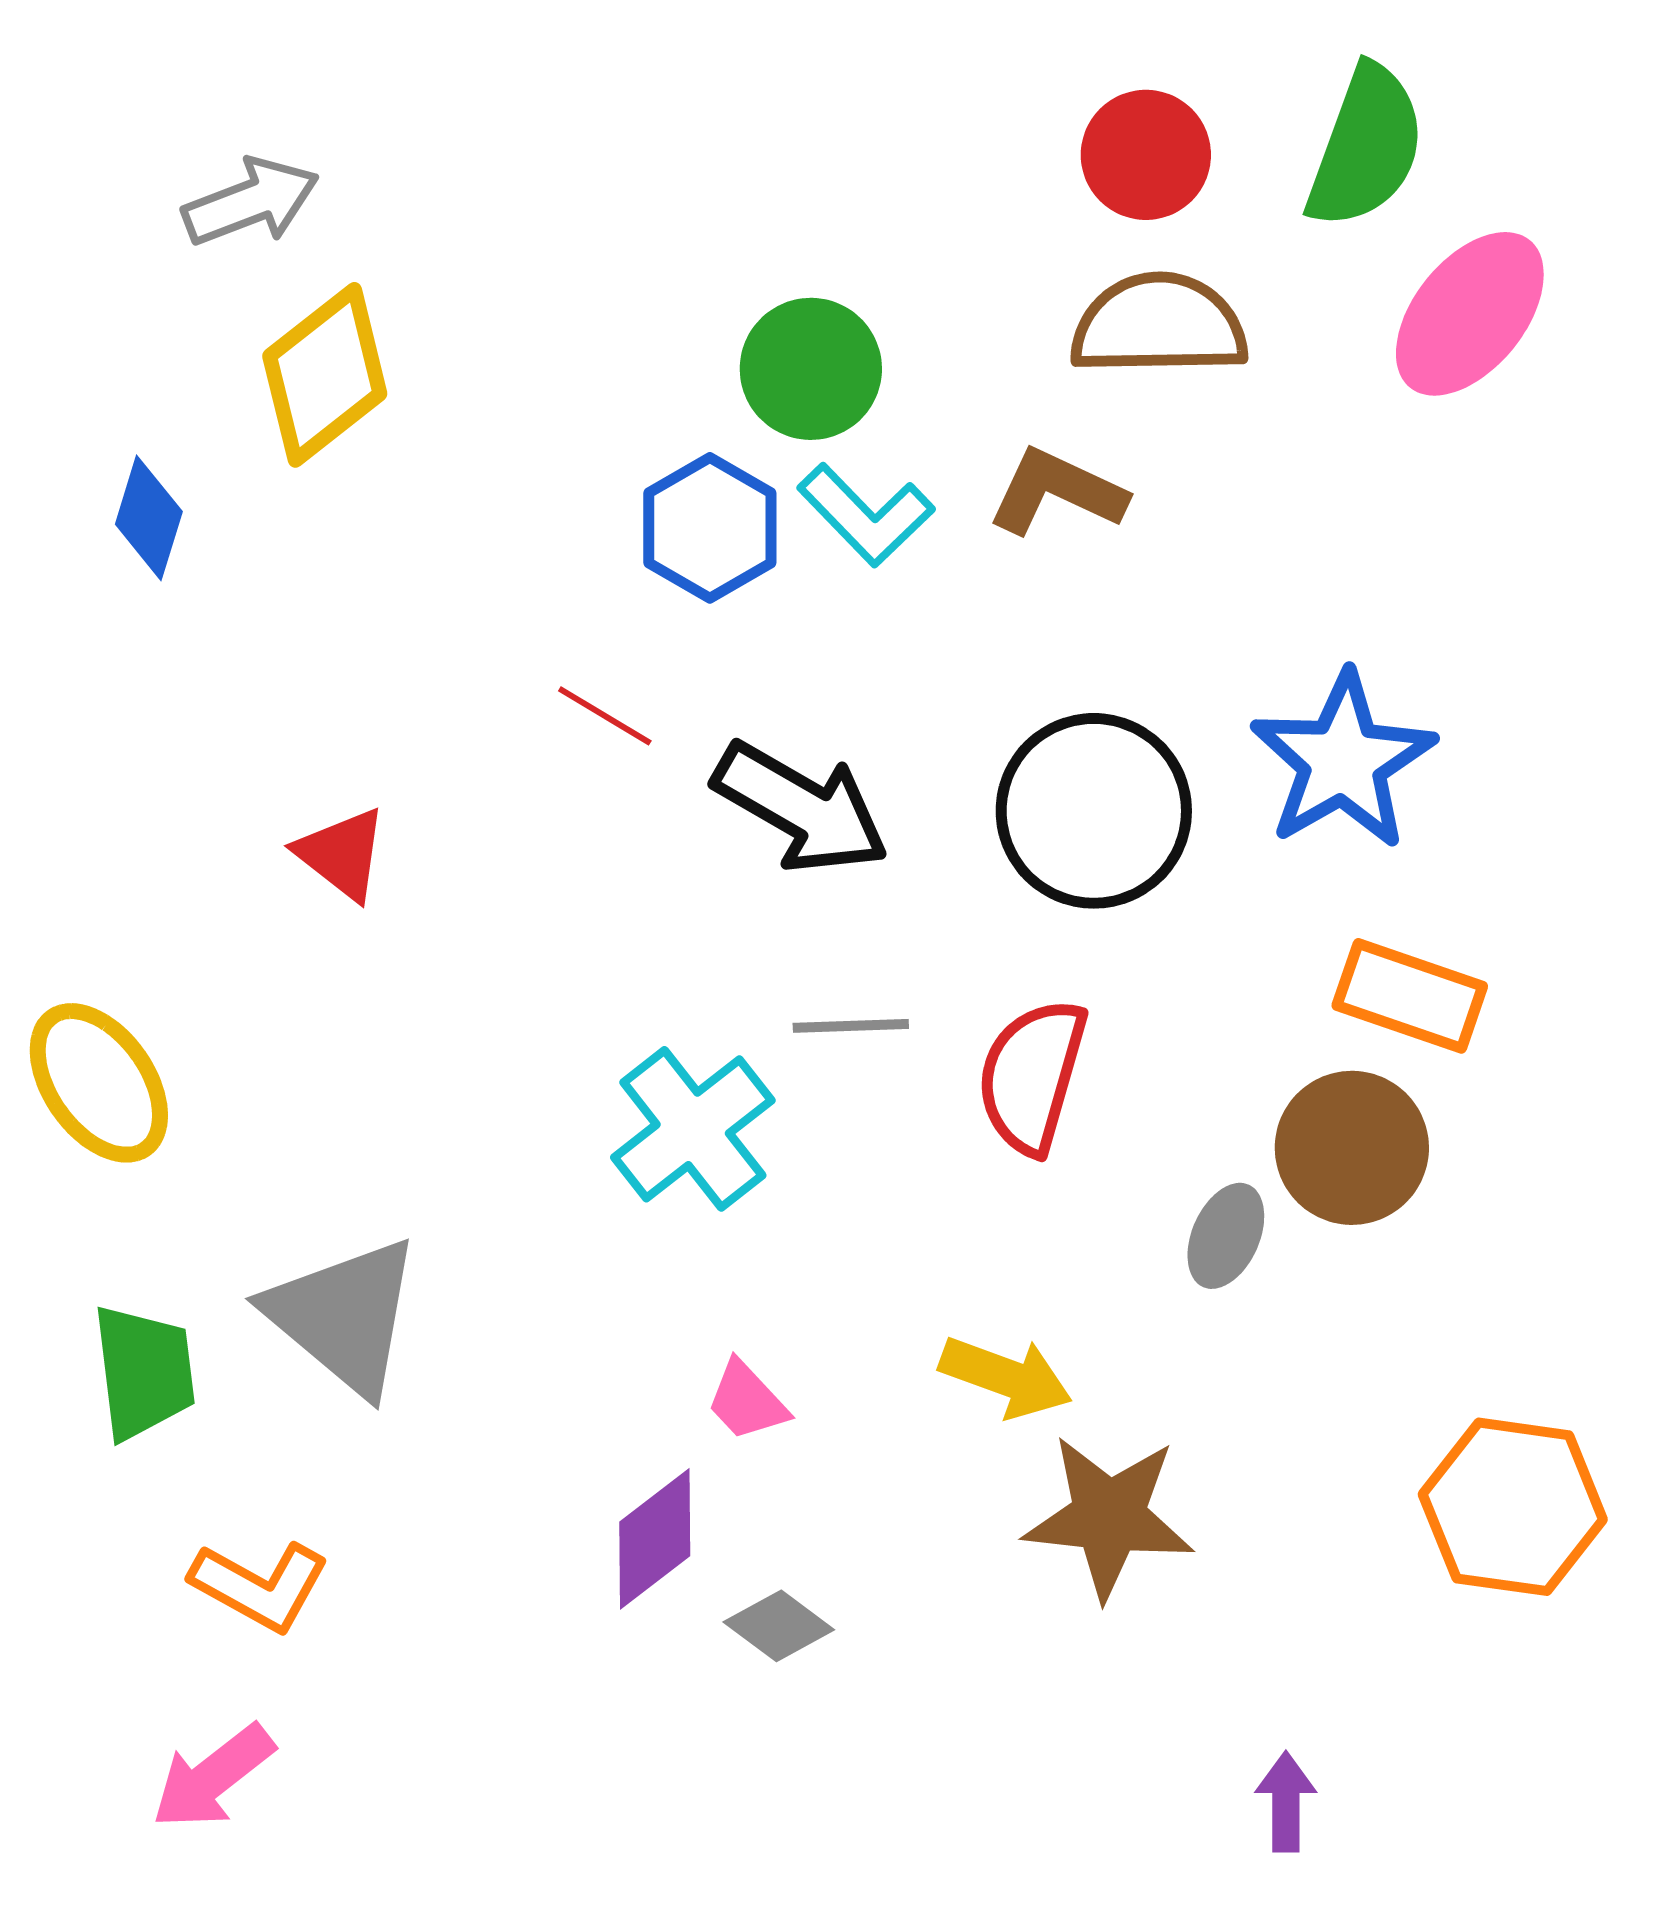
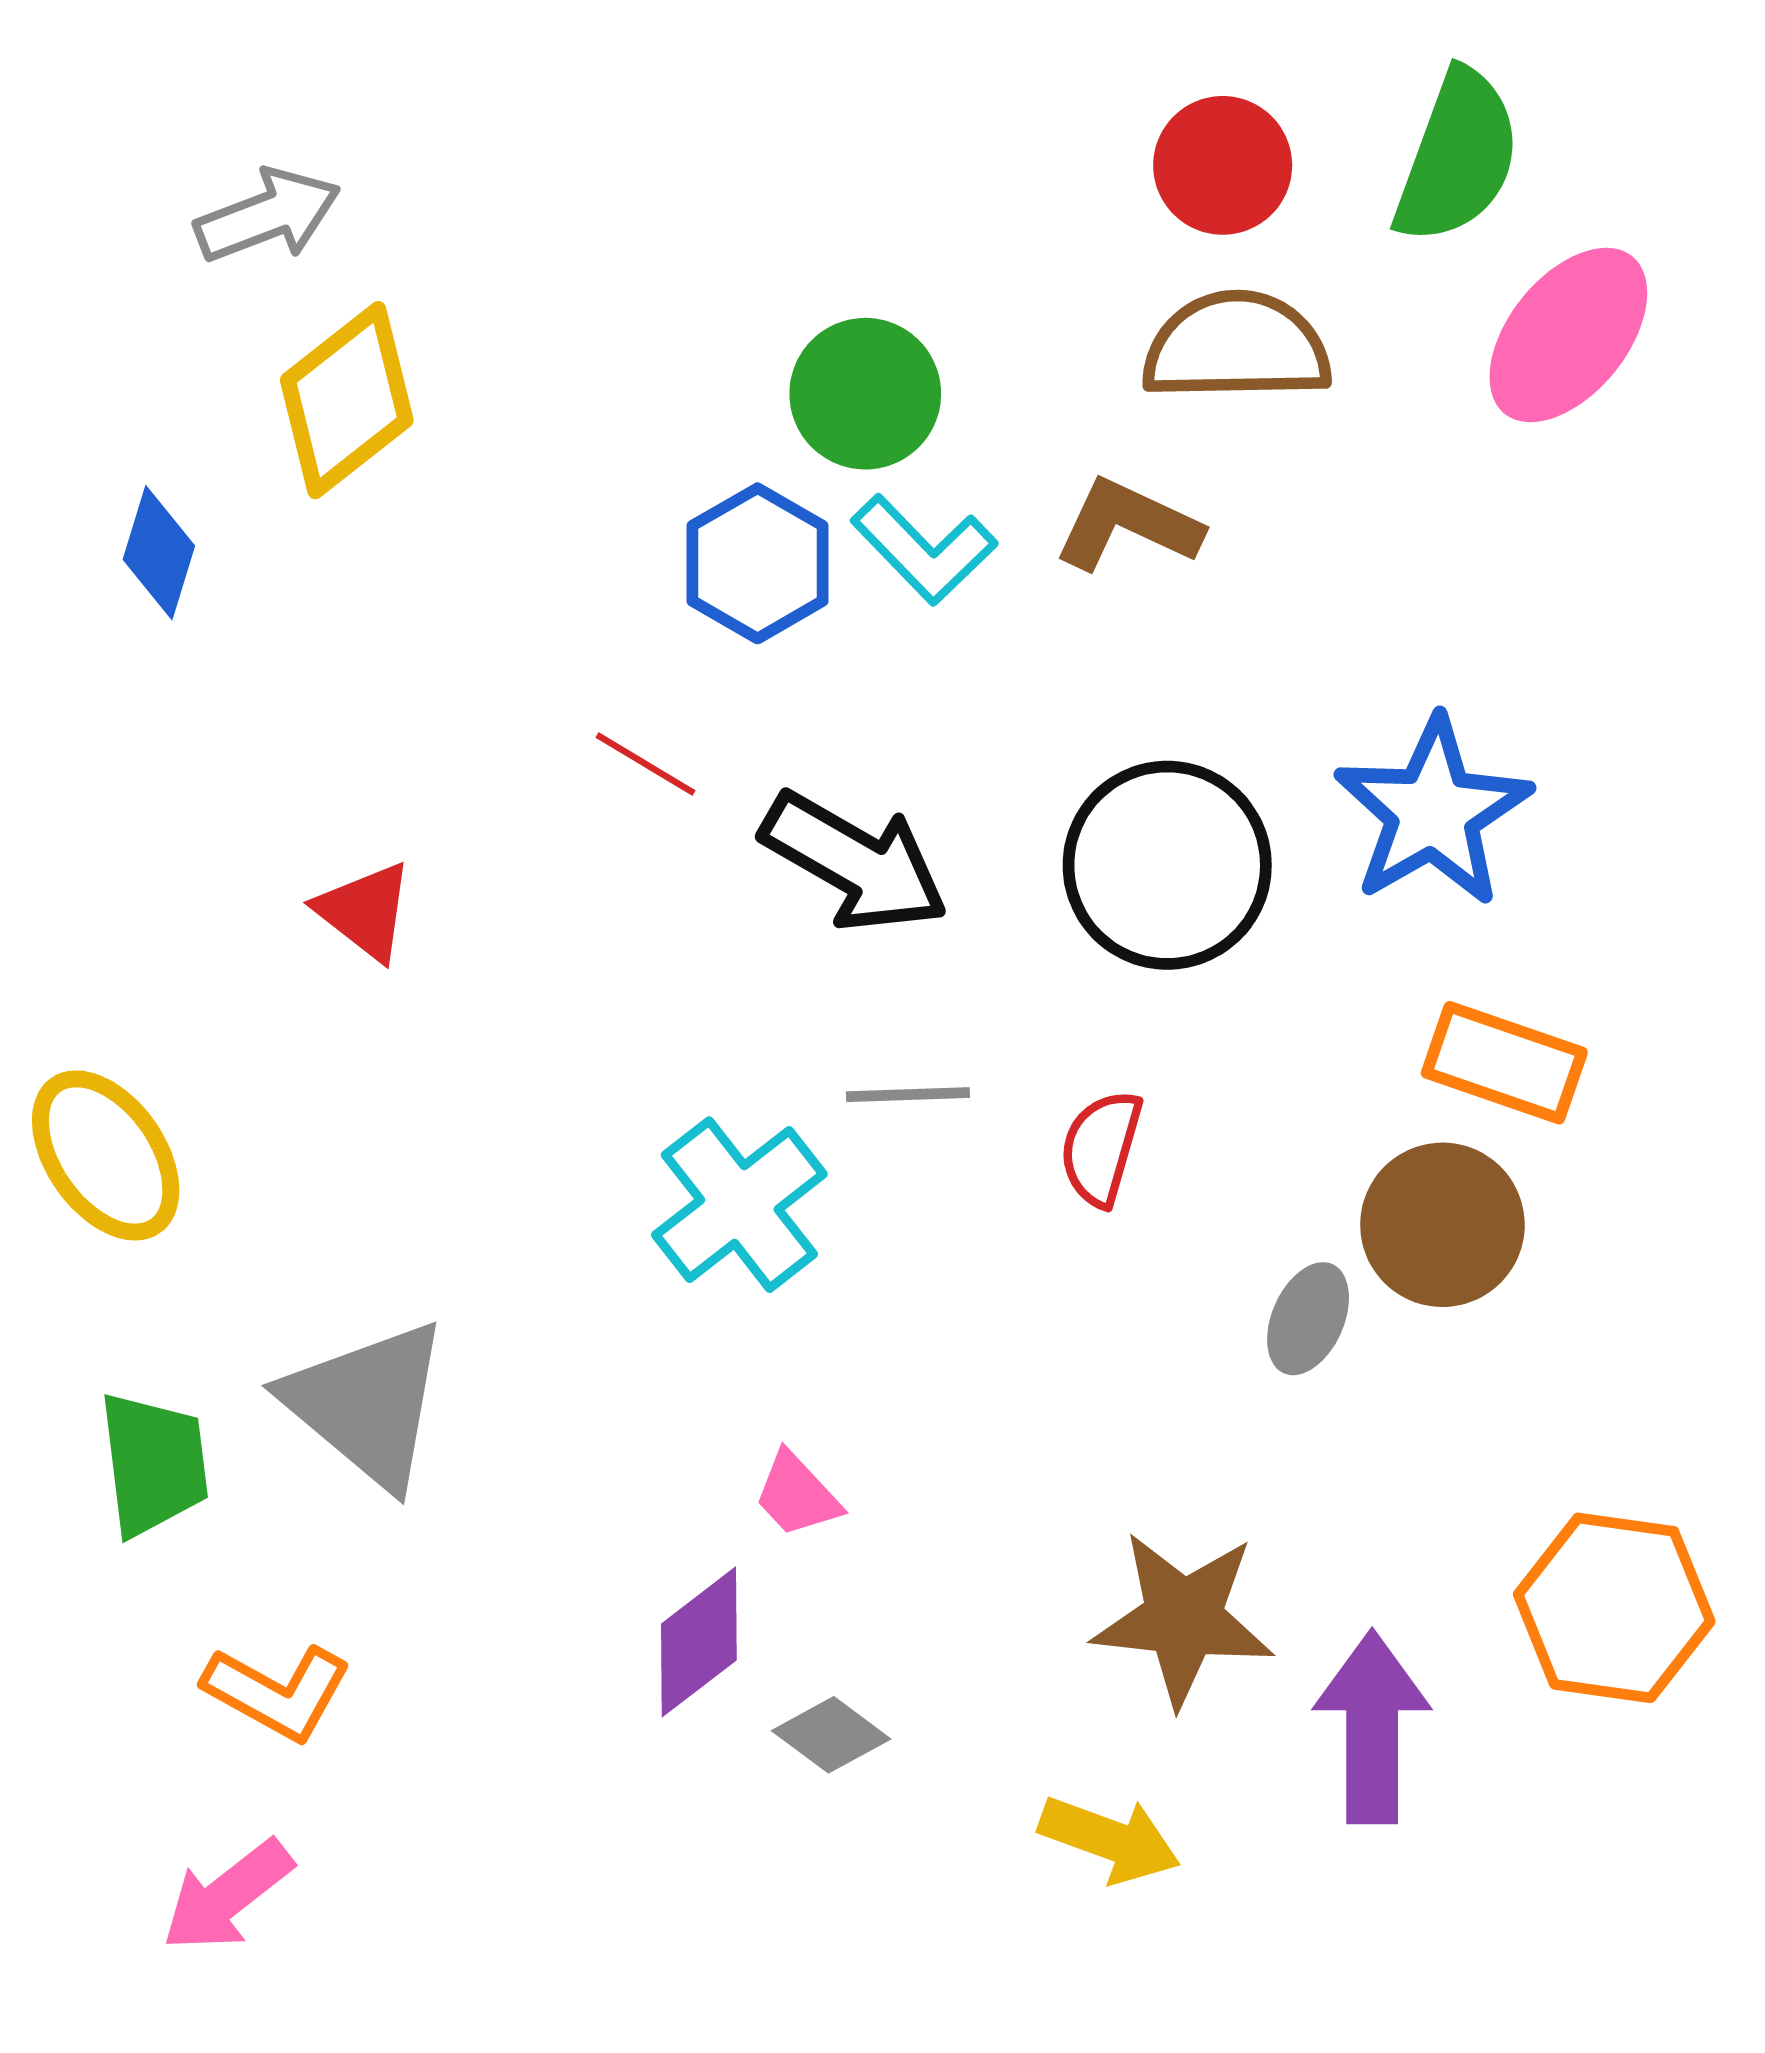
red semicircle: (1032, 1076) -> (1101, 1148), size x0.7
yellow arrow: (1006, 1377) -> (1110, 1839), moved
purple arrow: (1286, 1802) -> (1372, 1727), moved, size x1.8

